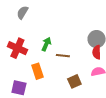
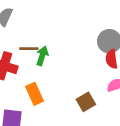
brown line: (63, 56) -> (29, 49), moved

